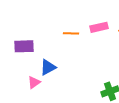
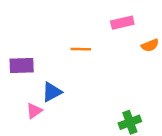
pink rectangle: (99, 27) -> (122, 23), moved

